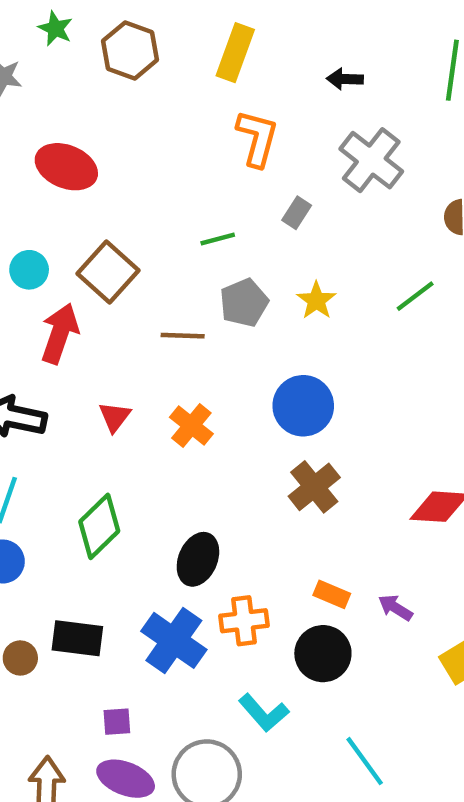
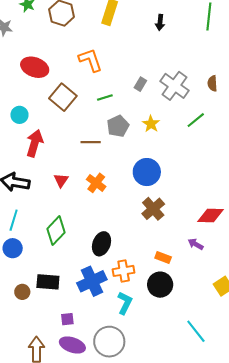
black arrow: (345, 79) -> (160, 22), turned -84
orange L-shape: (257, 138) -> (90, 60), moved, turned -32
gray cross: (371, 160) -> (174, 86), moved
brown square: (108, 272) -> (63, 97), moved
purple arrow: (395, 608) -> (196, 244), moved
blue cross: (174, 640) -> (92, 281), turned 32
cyan L-shape: (264, 713) -> (125, 303), moved, turned -110
cyan line: (365, 761) -> (196, 331), moved

